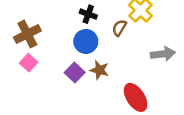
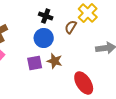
purple square: (75, 73) -> (35, 63), turned 35

